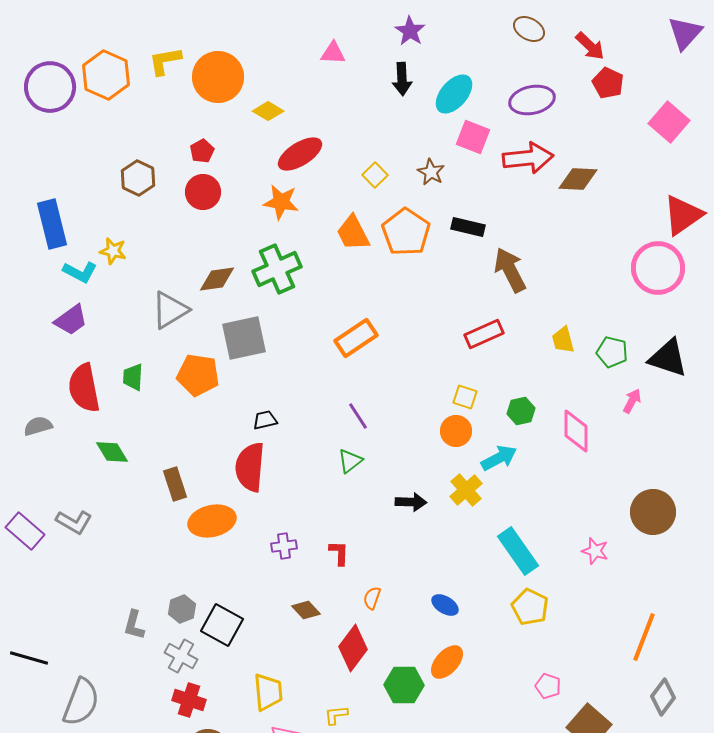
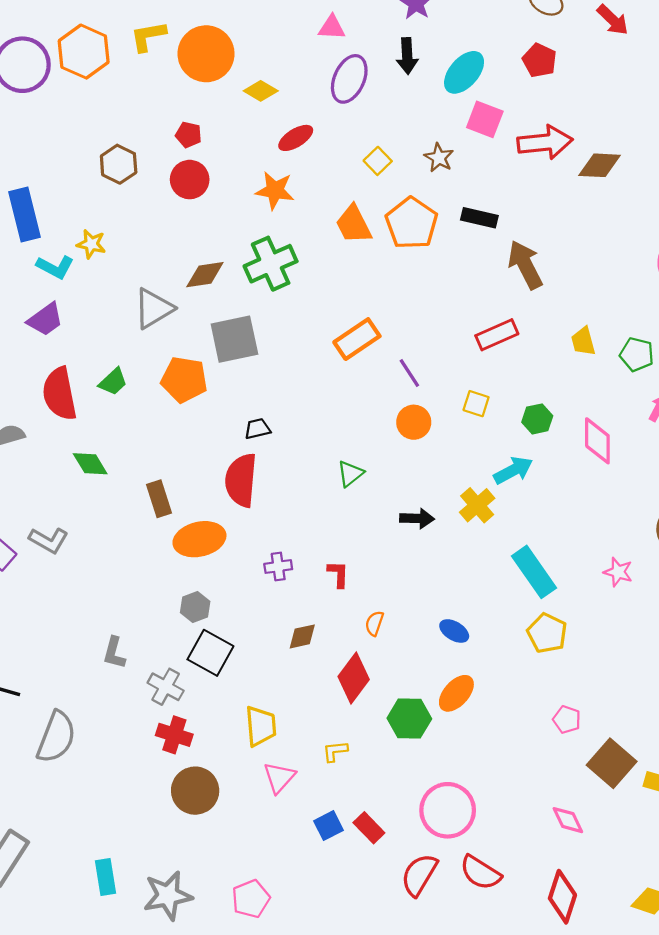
red pentagon: (608, 83) -> (539, 60), moved
purple ellipse: (532, 100) -> (349, 79), moved, turned -54
red pentagon: (202, 151) -> (189, 135), turned -30
red ellipse: (300, 154) -> (296, 138), size x0.7
green trapezoid: (133, 377) -> (113, 382), turned -136
purple line: (358, 416) -> (409, 373), moved
orange circle: (456, 431) -> (414, 422), moved
gray hexagon: (182, 609) -> (195, 607), moved
brown diamond: (306, 610) -> (302, 636), turned -60

